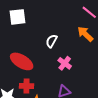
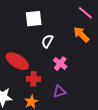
white square: (18, 17) -> (34, 19), moved
red cross: (26, 86) -> (34, 79), moved

